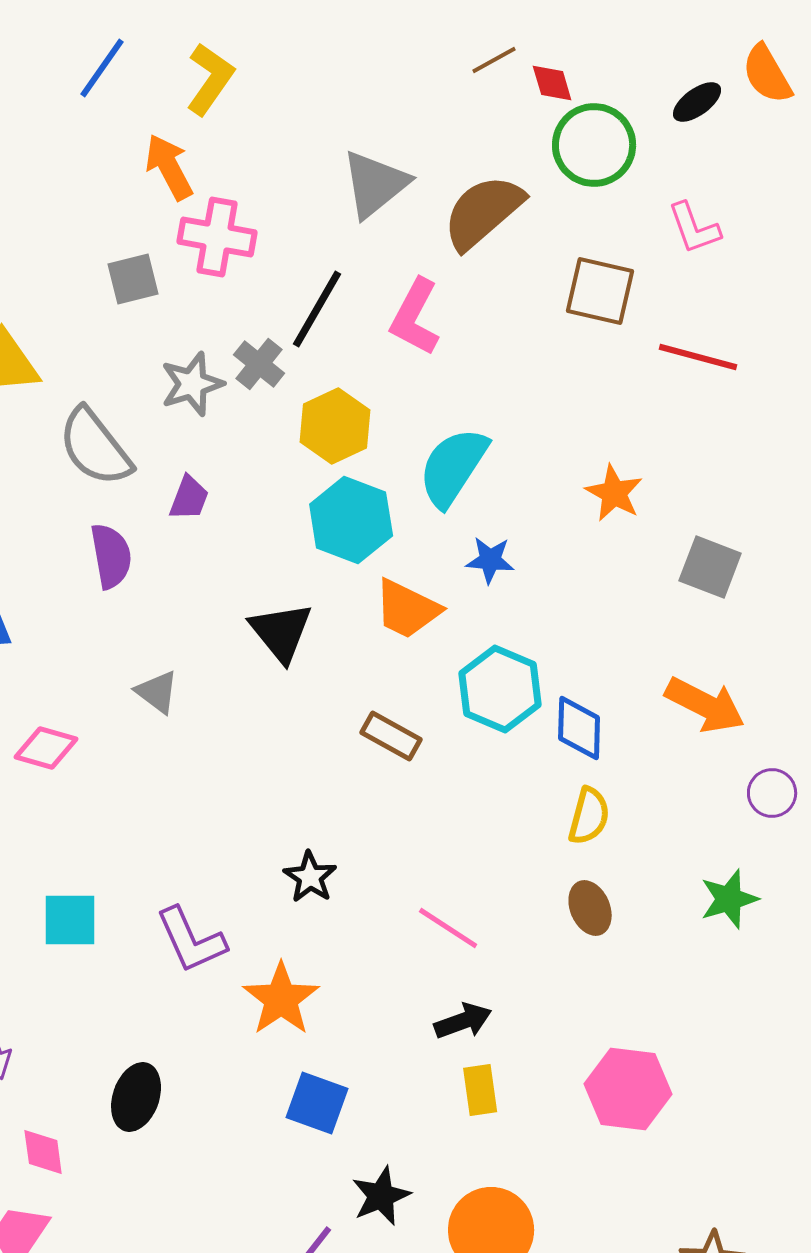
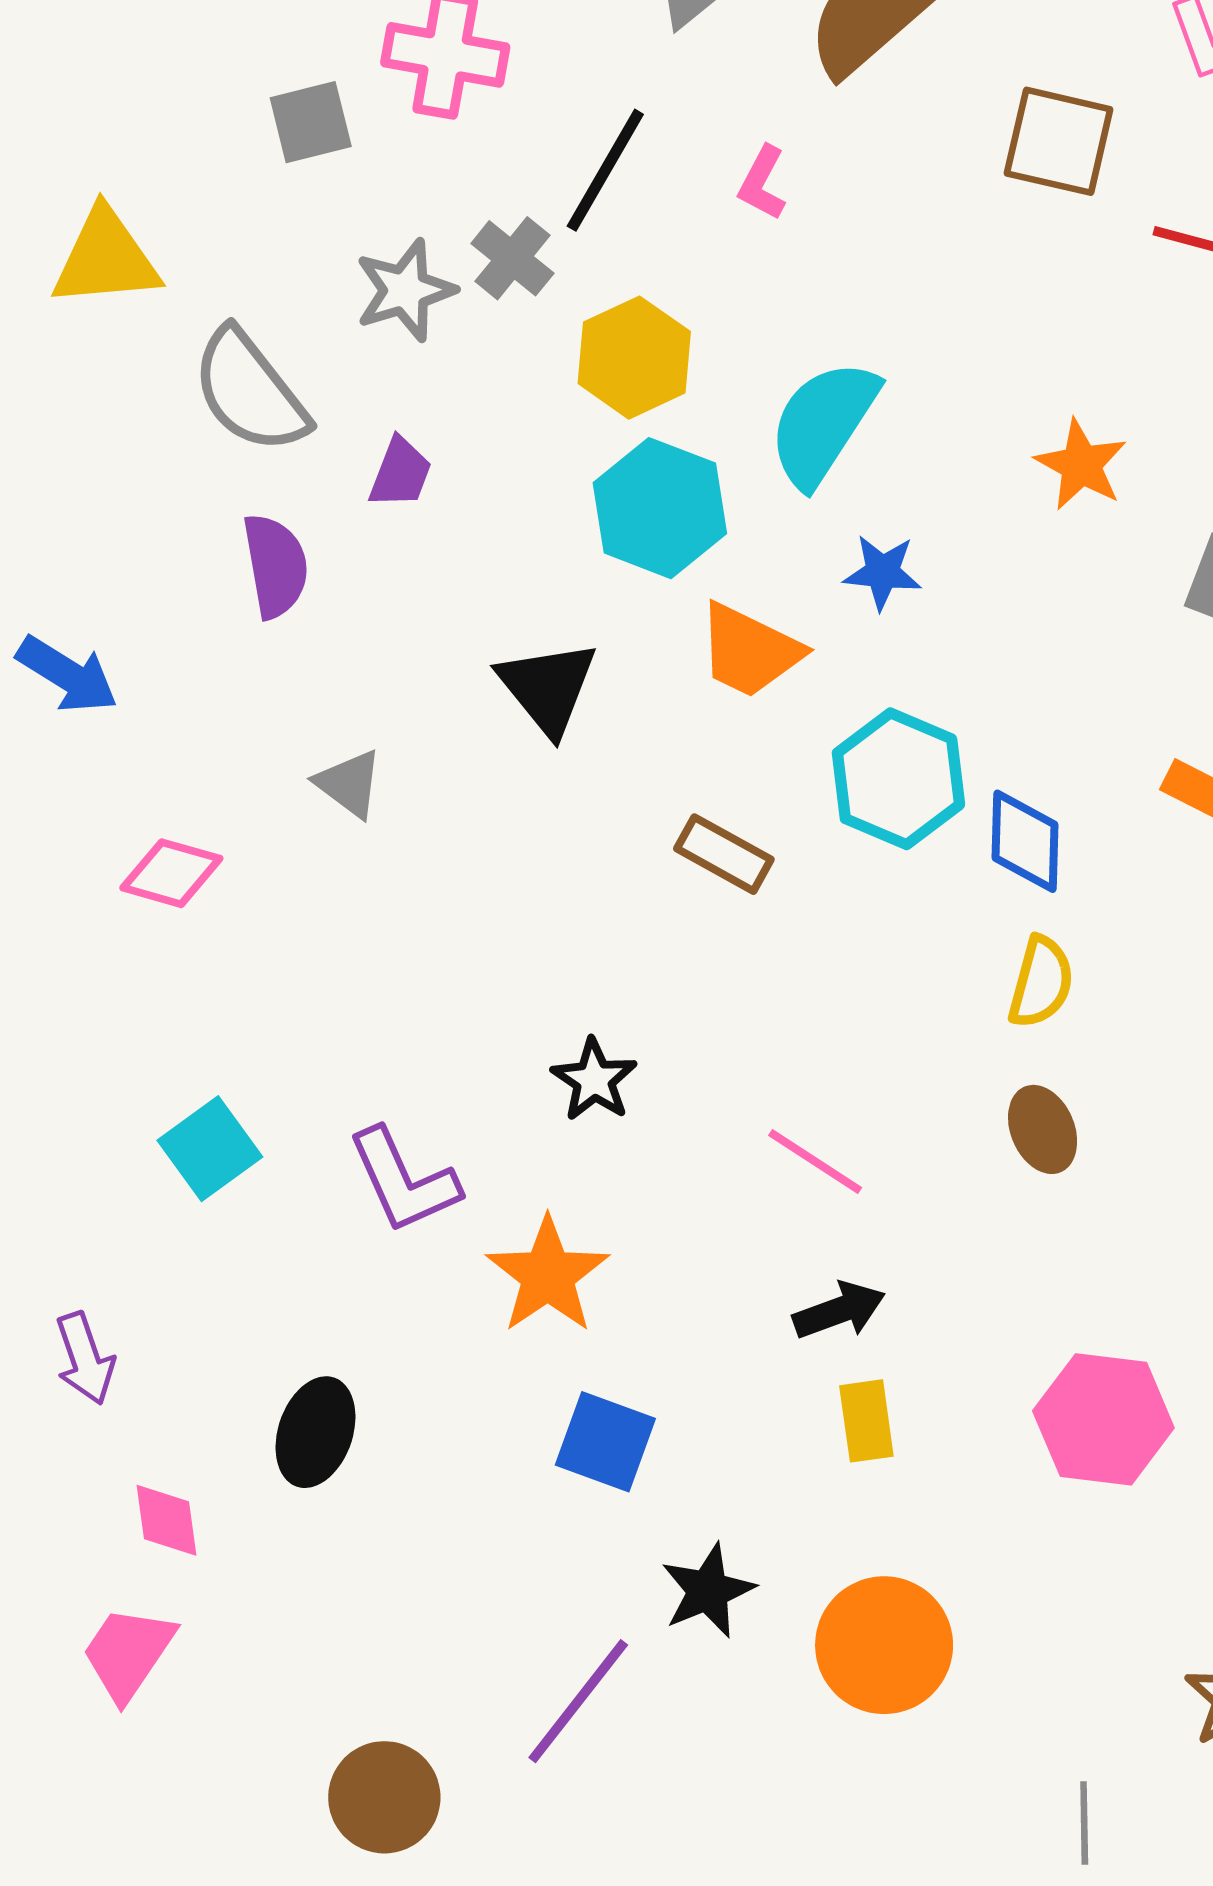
pink L-shape: (415, 317) -> (762, 183), size x0.6
cyan square: (70, 920) -> (210, 1149), turned -36

